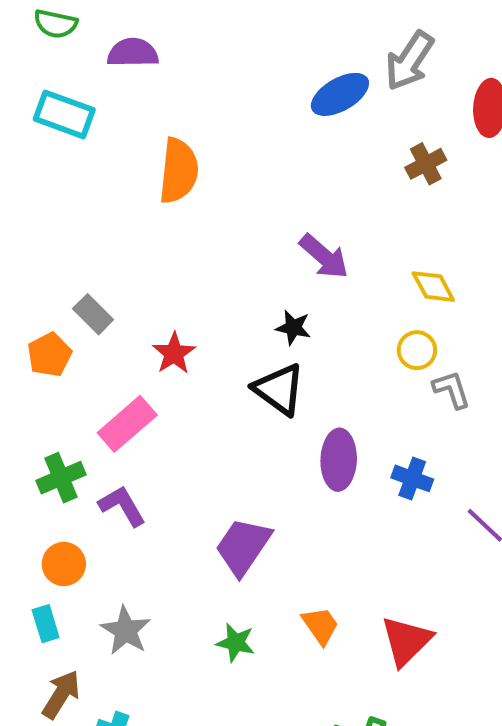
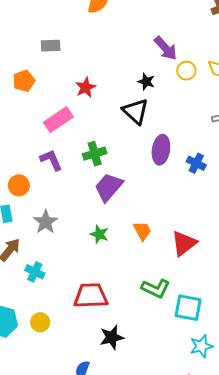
gray rectangle: (93, 314) -> (51, 46), moved, turned -54
yellow circle: (417, 350) -> (186, 71), moved
green cross: (61, 478) -> (95, 154), moved

